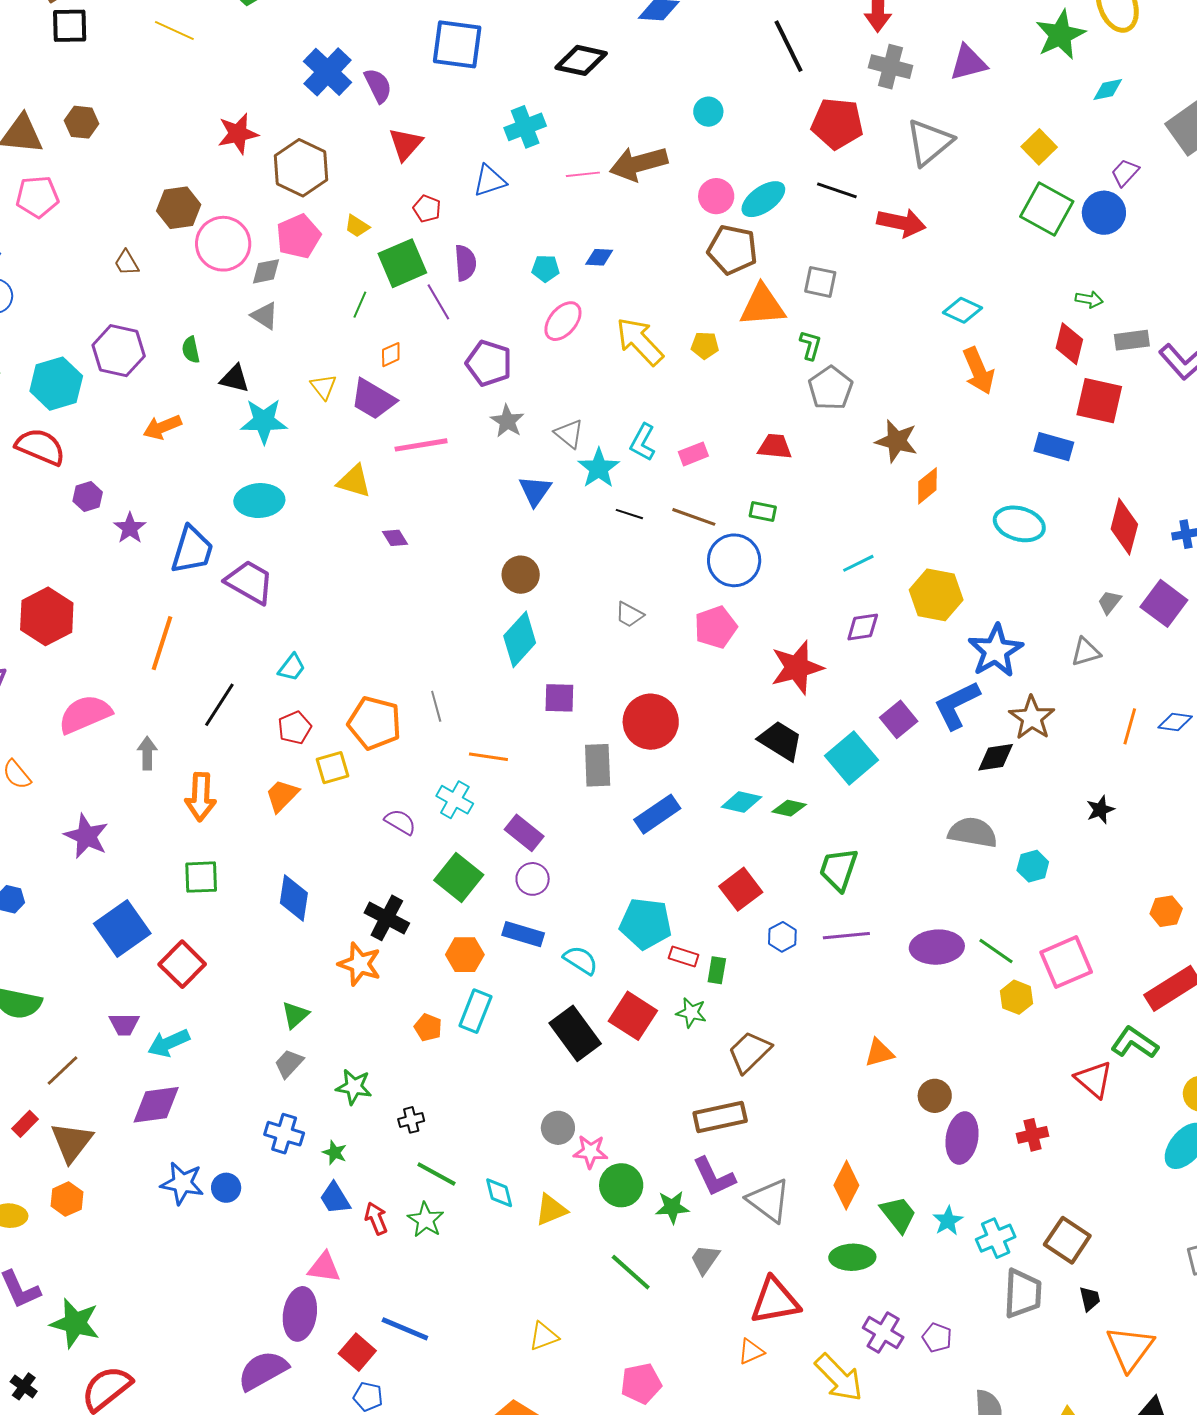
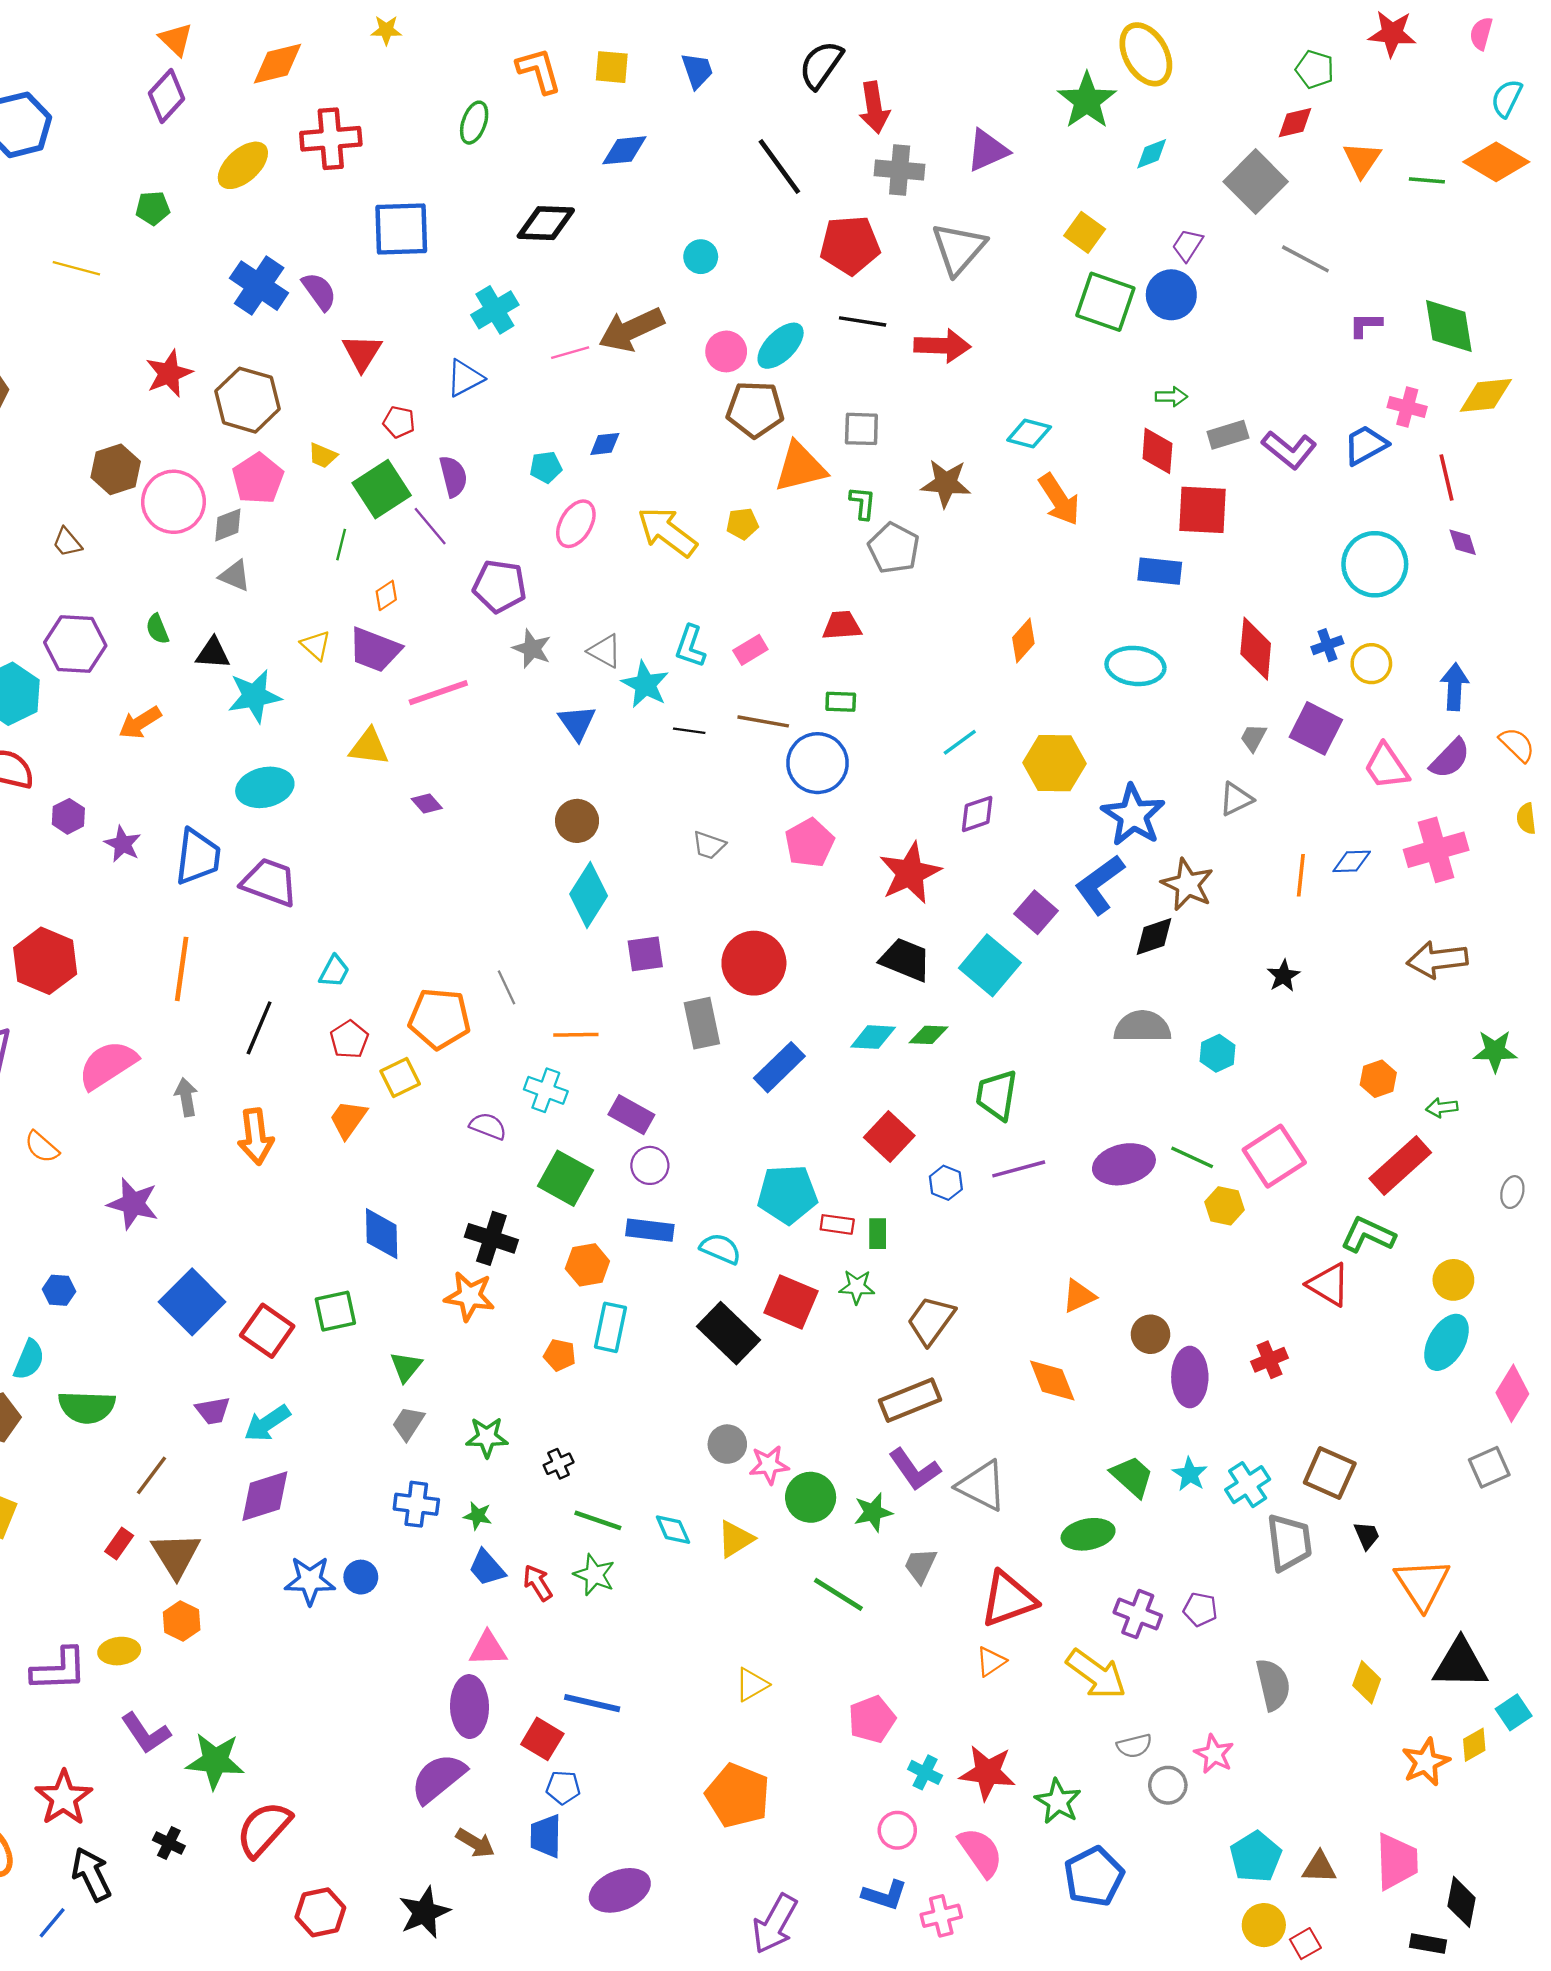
brown star: (897, 441) -> (946, 483), moved
green square: (201, 877) -> (335, 1311), moved
orange diamond: (846, 1185) -> (1052, 1381), moved, turned -39

